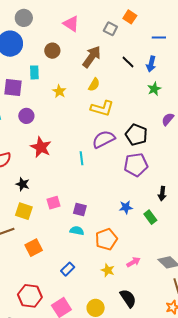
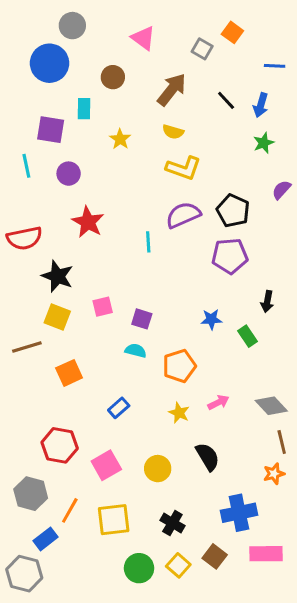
yellow semicircle: (94, 85) -> (173, 132), turned 72
black star: (23, 184) -> (57, 276), size x1.5

